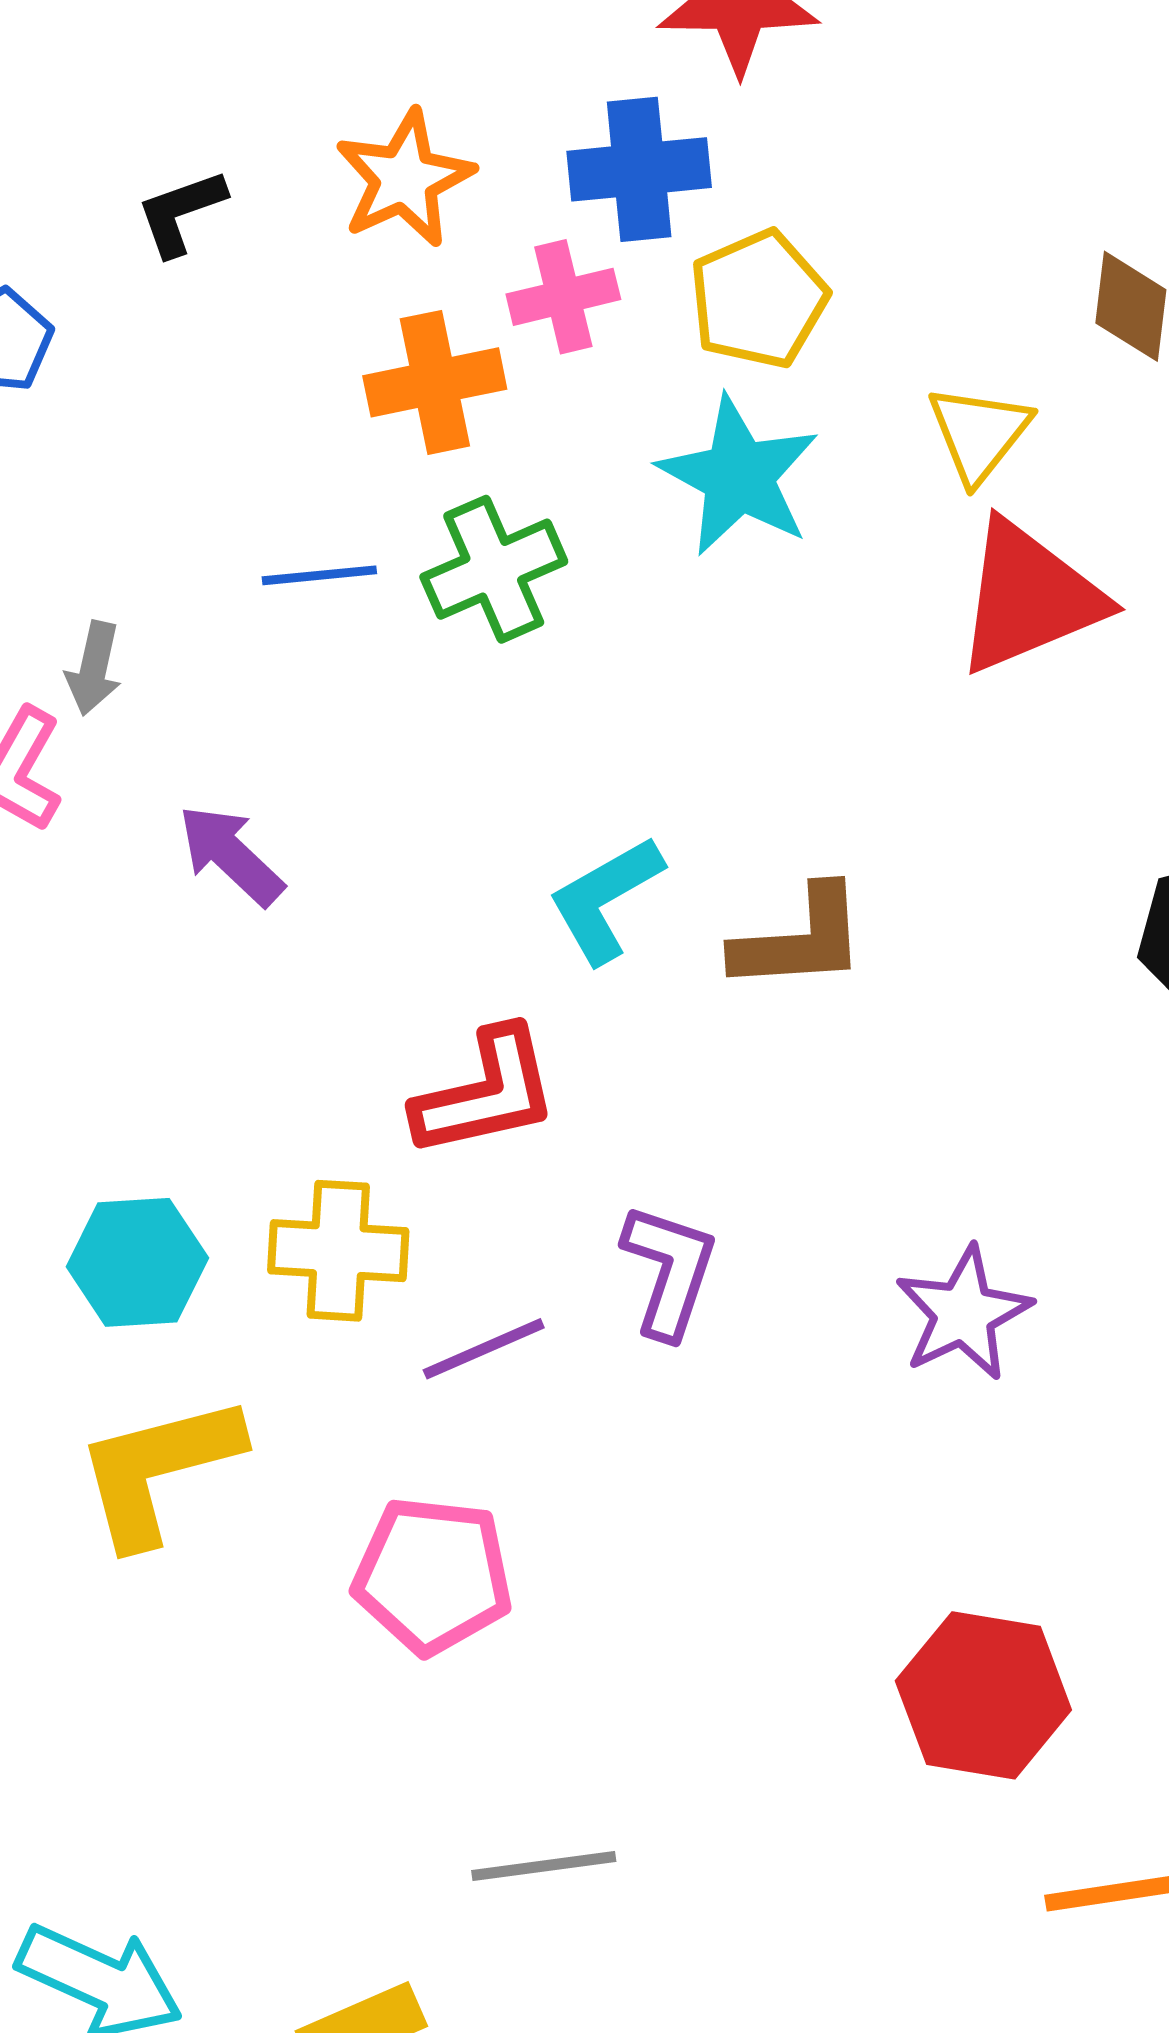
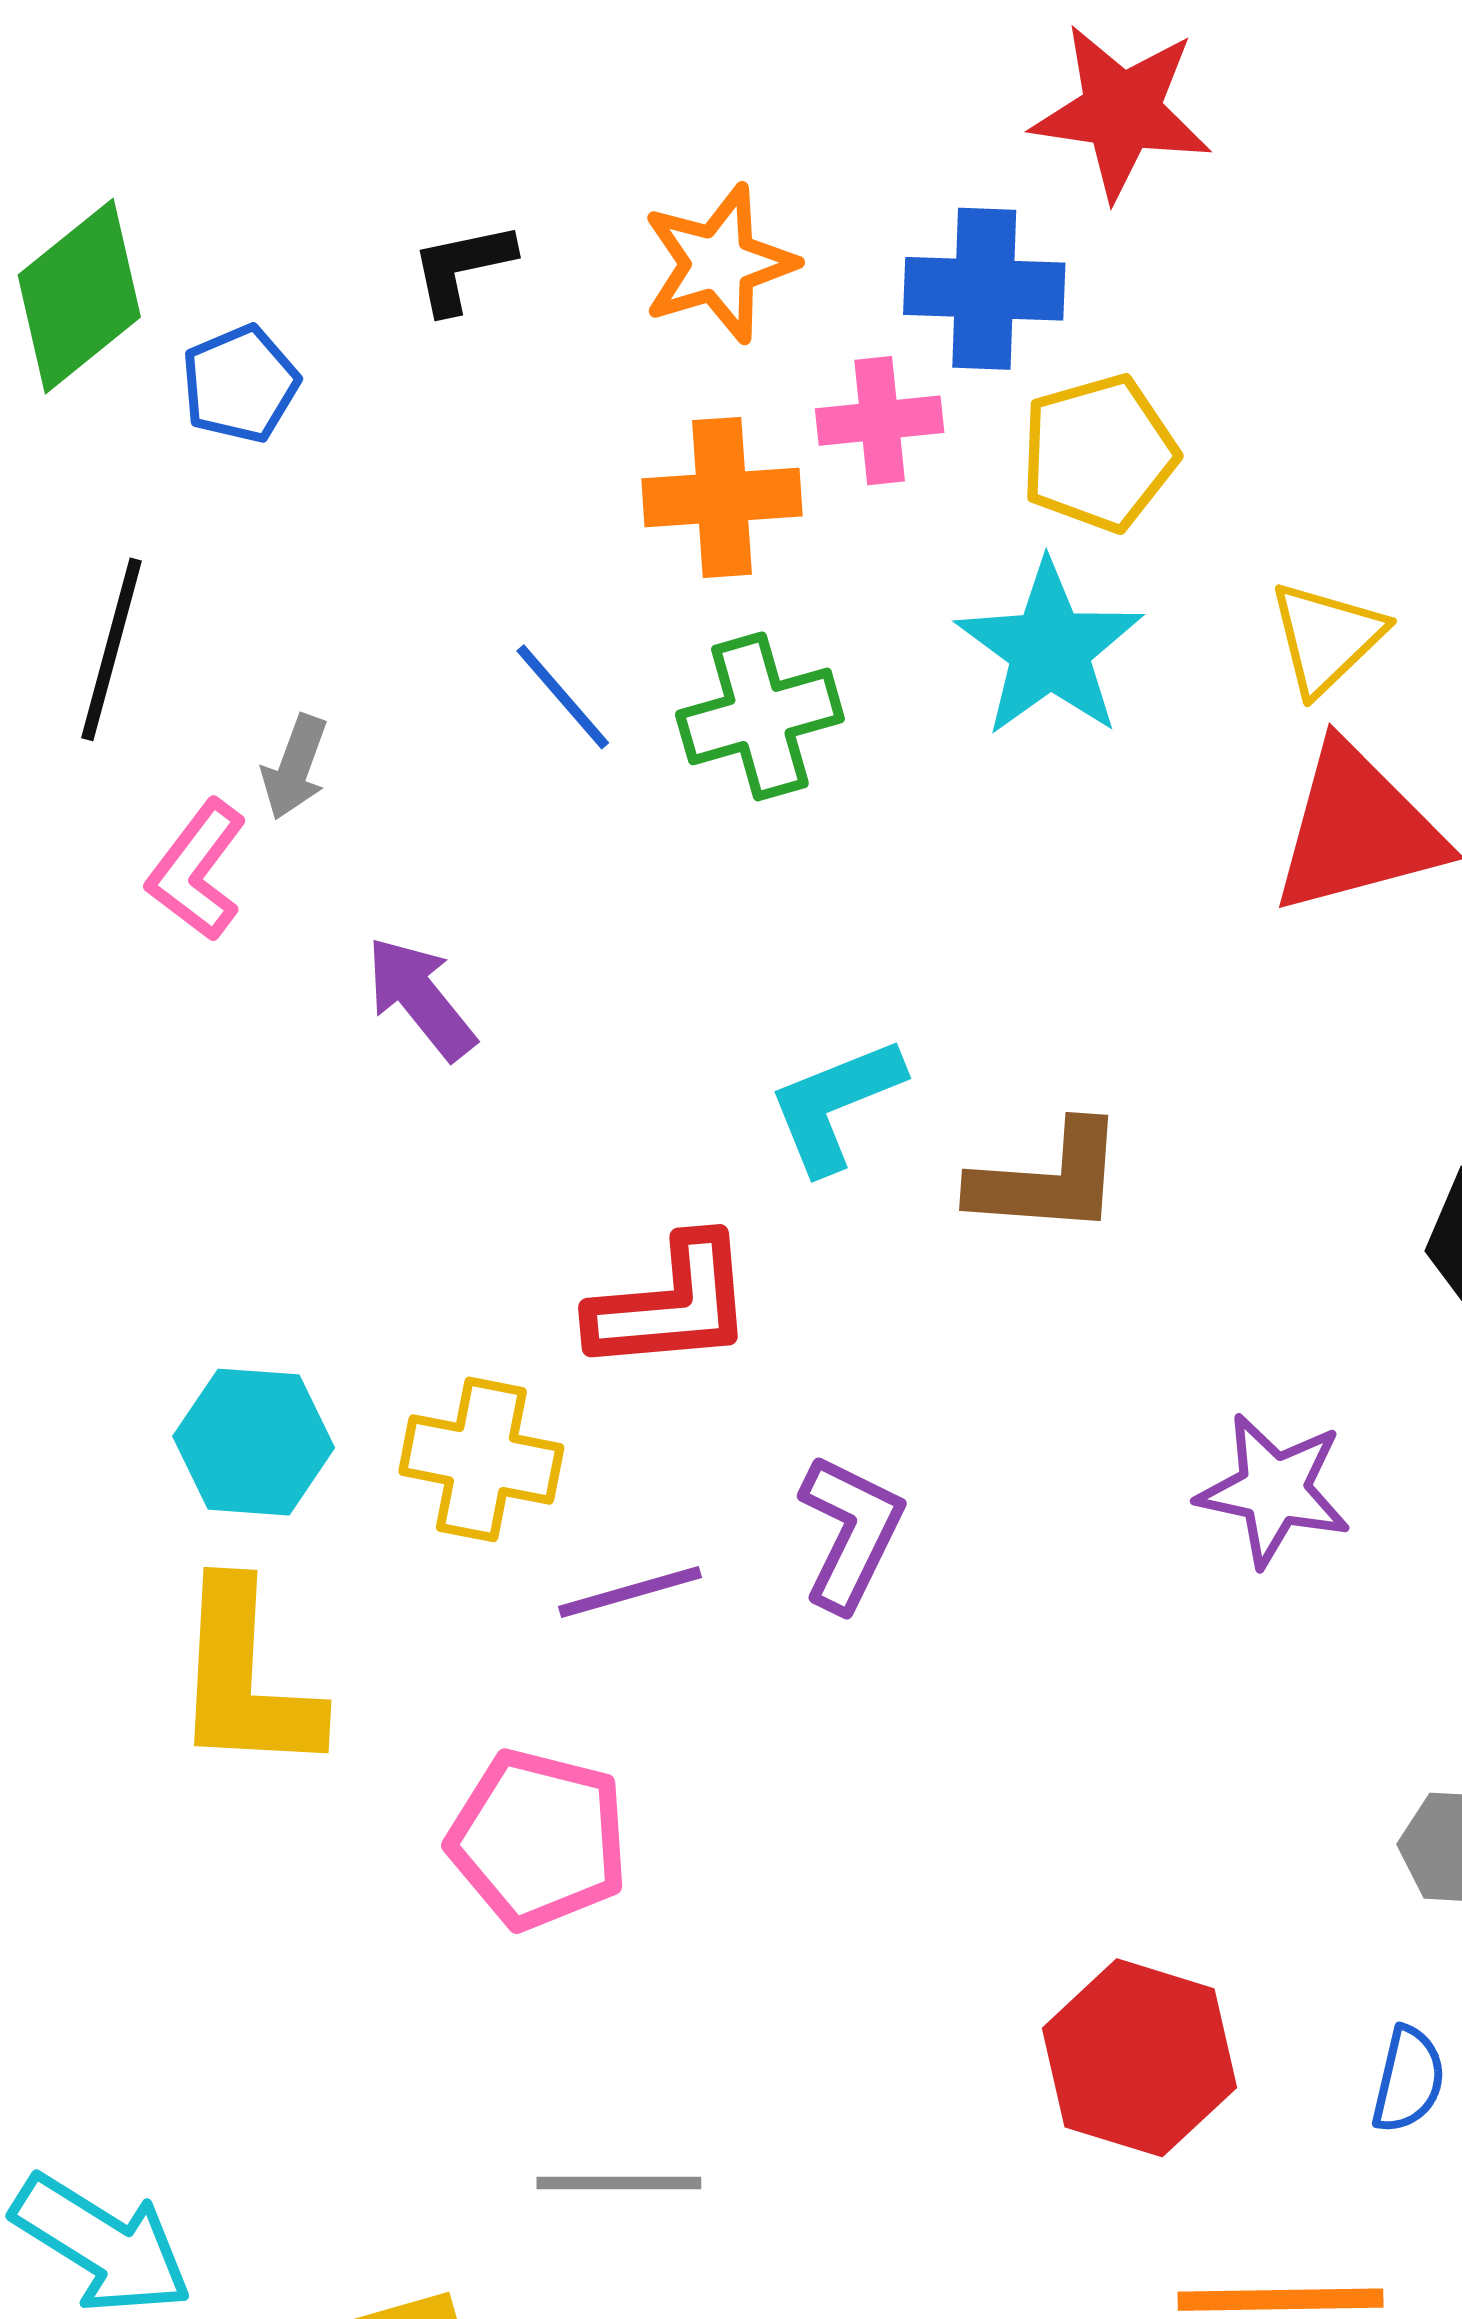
blue line: (319, 575) -> (563, 697), turned 47
purple star: (963, 1313) -> (1274, 1490), moved, turned 30
yellow L-shape: (158, 1470) -> (246, 1679), turned -80

